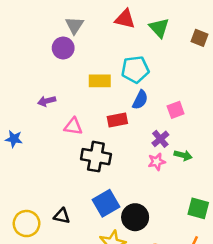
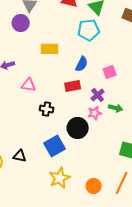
cyan pentagon: (135, 69) -> (89, 30), moved
red rectangle: (117, 120) -> (73, 86), moved
black cross: (96, 157) -> (47, 109), size x0.6
black circle: (135, 217) -> (78, 128), moved

